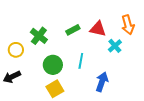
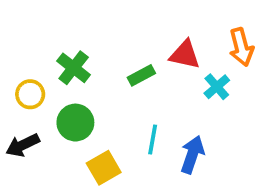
green rectangle: (73, 30) -> (141, 75), moved
cyan line: (81, 61) -> (153, 139), moved
green circle: (53, 65) -> (75, 123), moved

